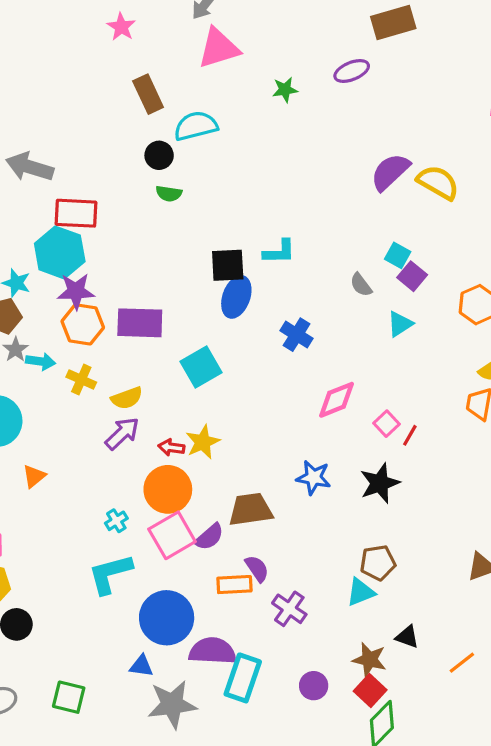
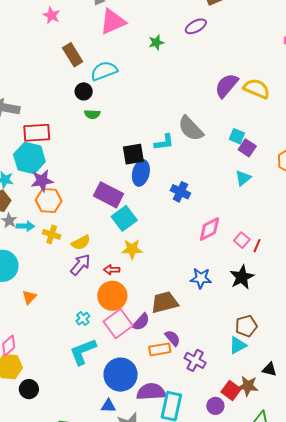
gray semicircle: (361, 285) -> (191, 128), moved, size x1.8
purple rectangle: (140, 323) -> (108, 195), moved, turned 32
yellow star: (203, 442) -> (132, 249), moved, turned 30
red square: (370, 691) -> (231, 390), moved

